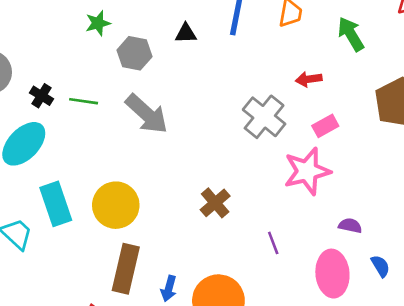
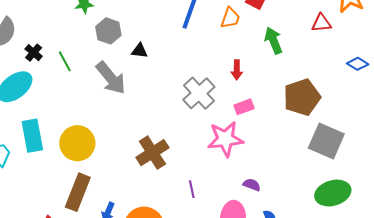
black triangle: (186, 33) -> (140, 51), moved
red arrow: (309, 79) -> (237, 70), turned -90
green line: (84, 101) -> (65, 61), turned 45
brown cross: (215, 203) -> (152, 153), size x1.4

